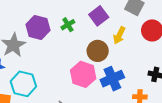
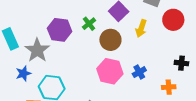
brown circle: (98, 51) -> (110, 40), moved
blue cross: (112, 79) -> (139, 72), size x0.6

